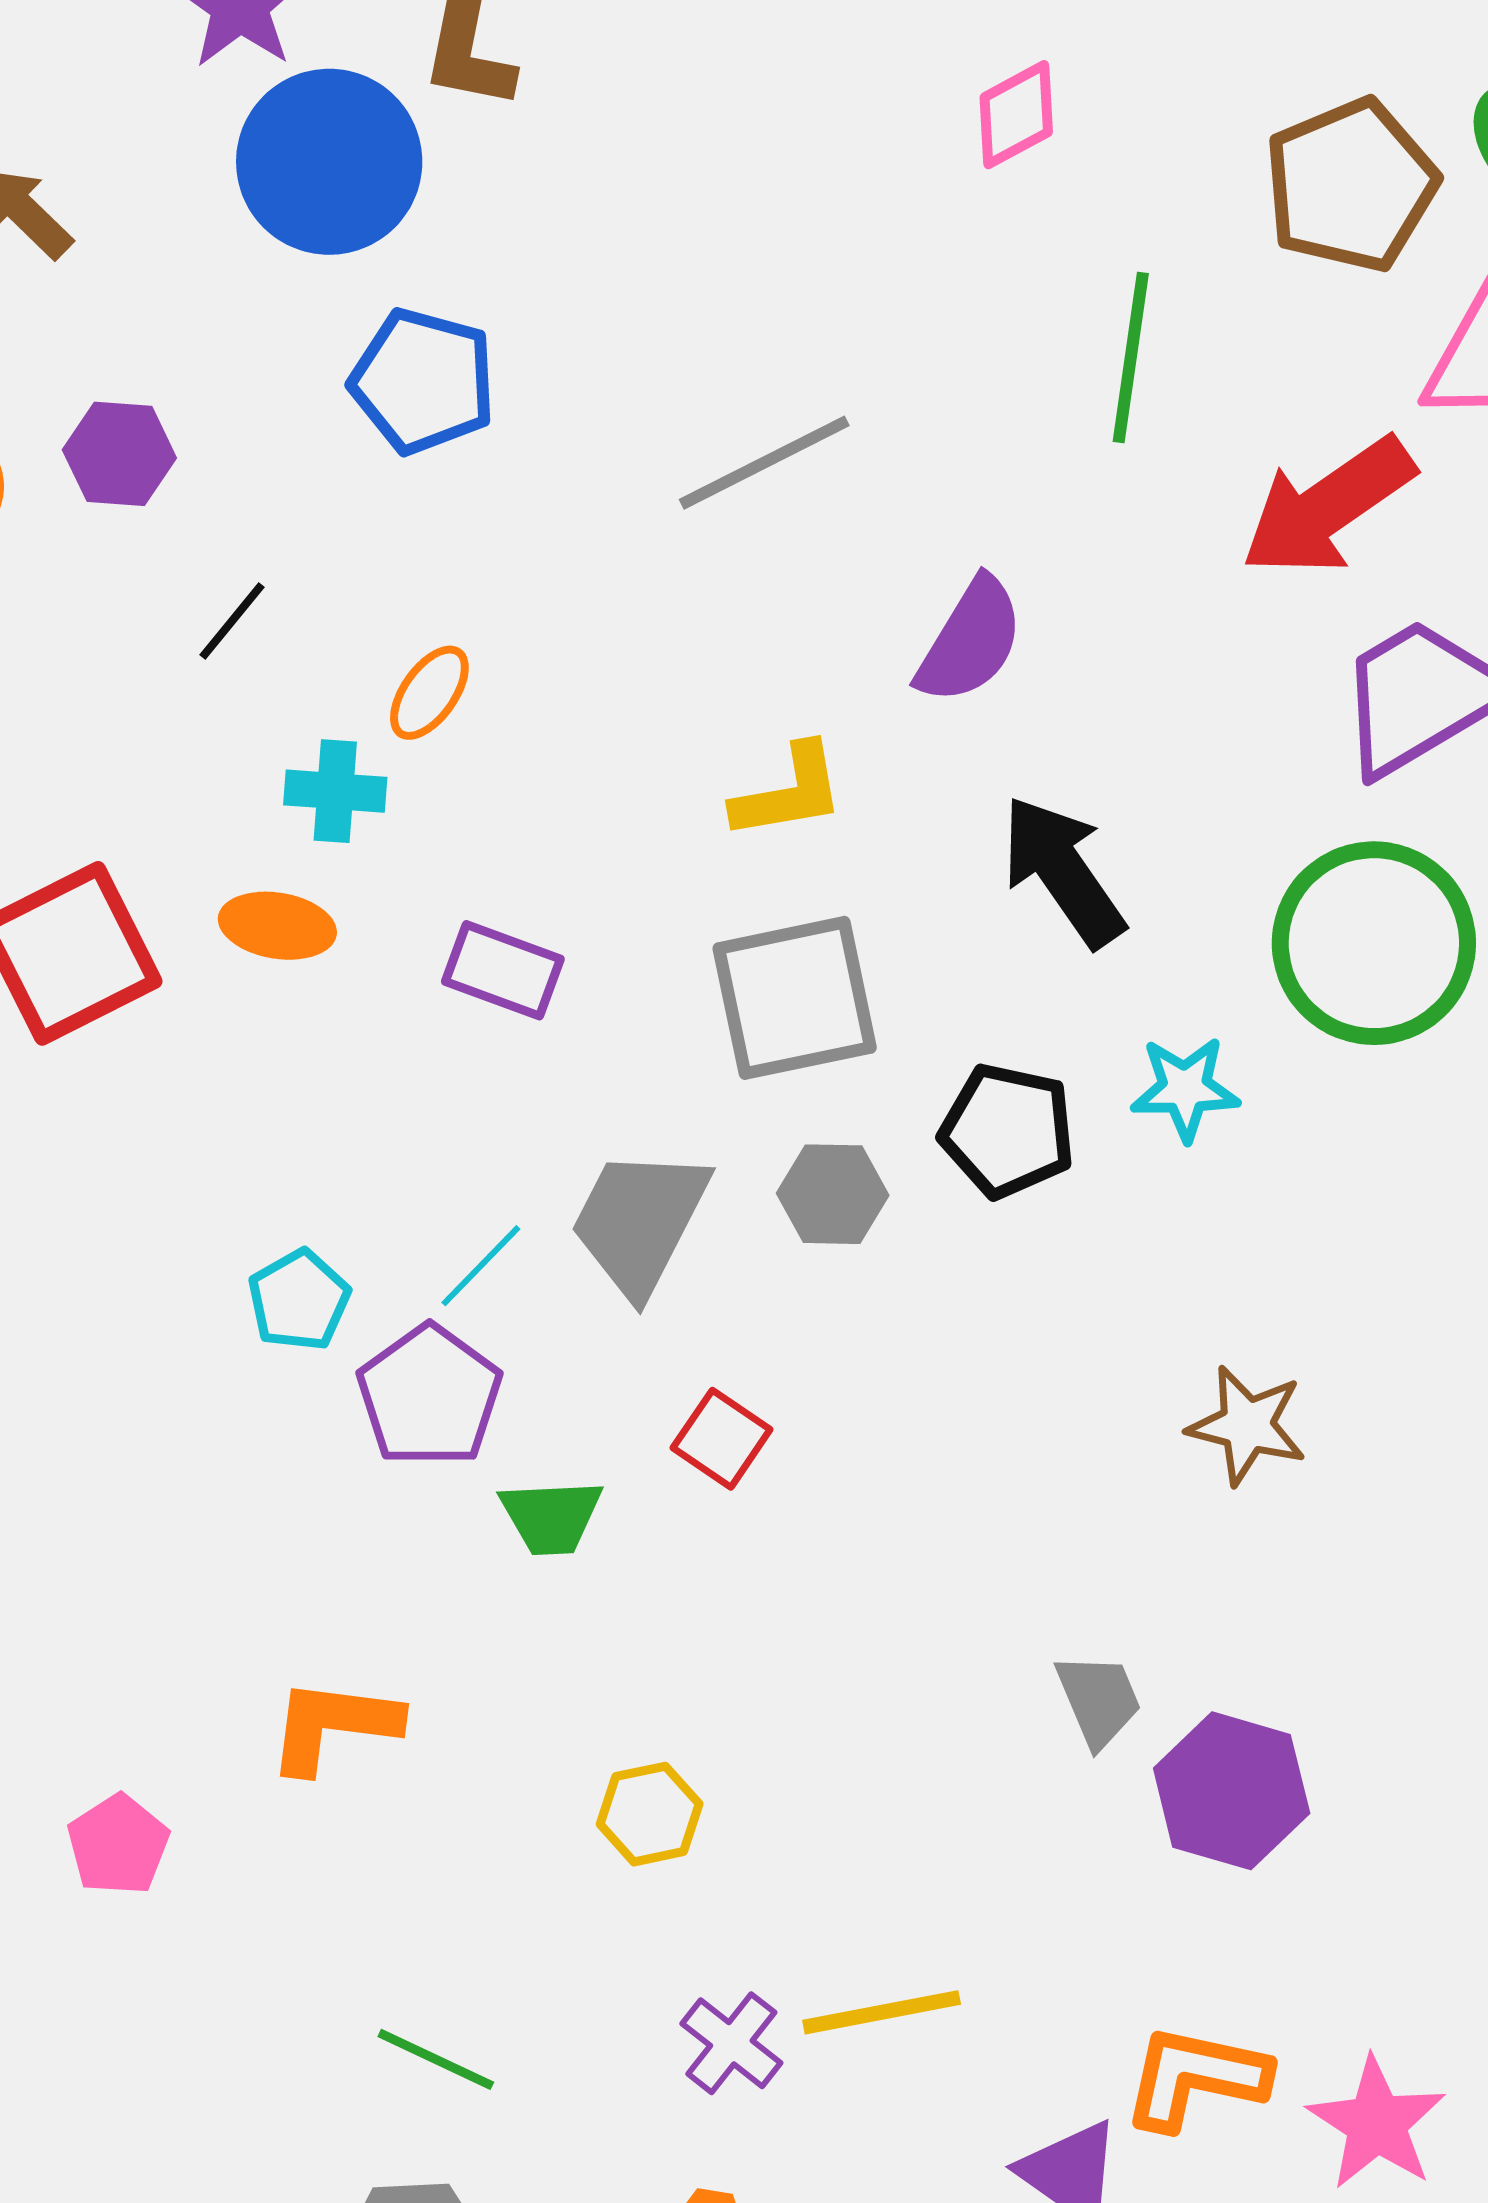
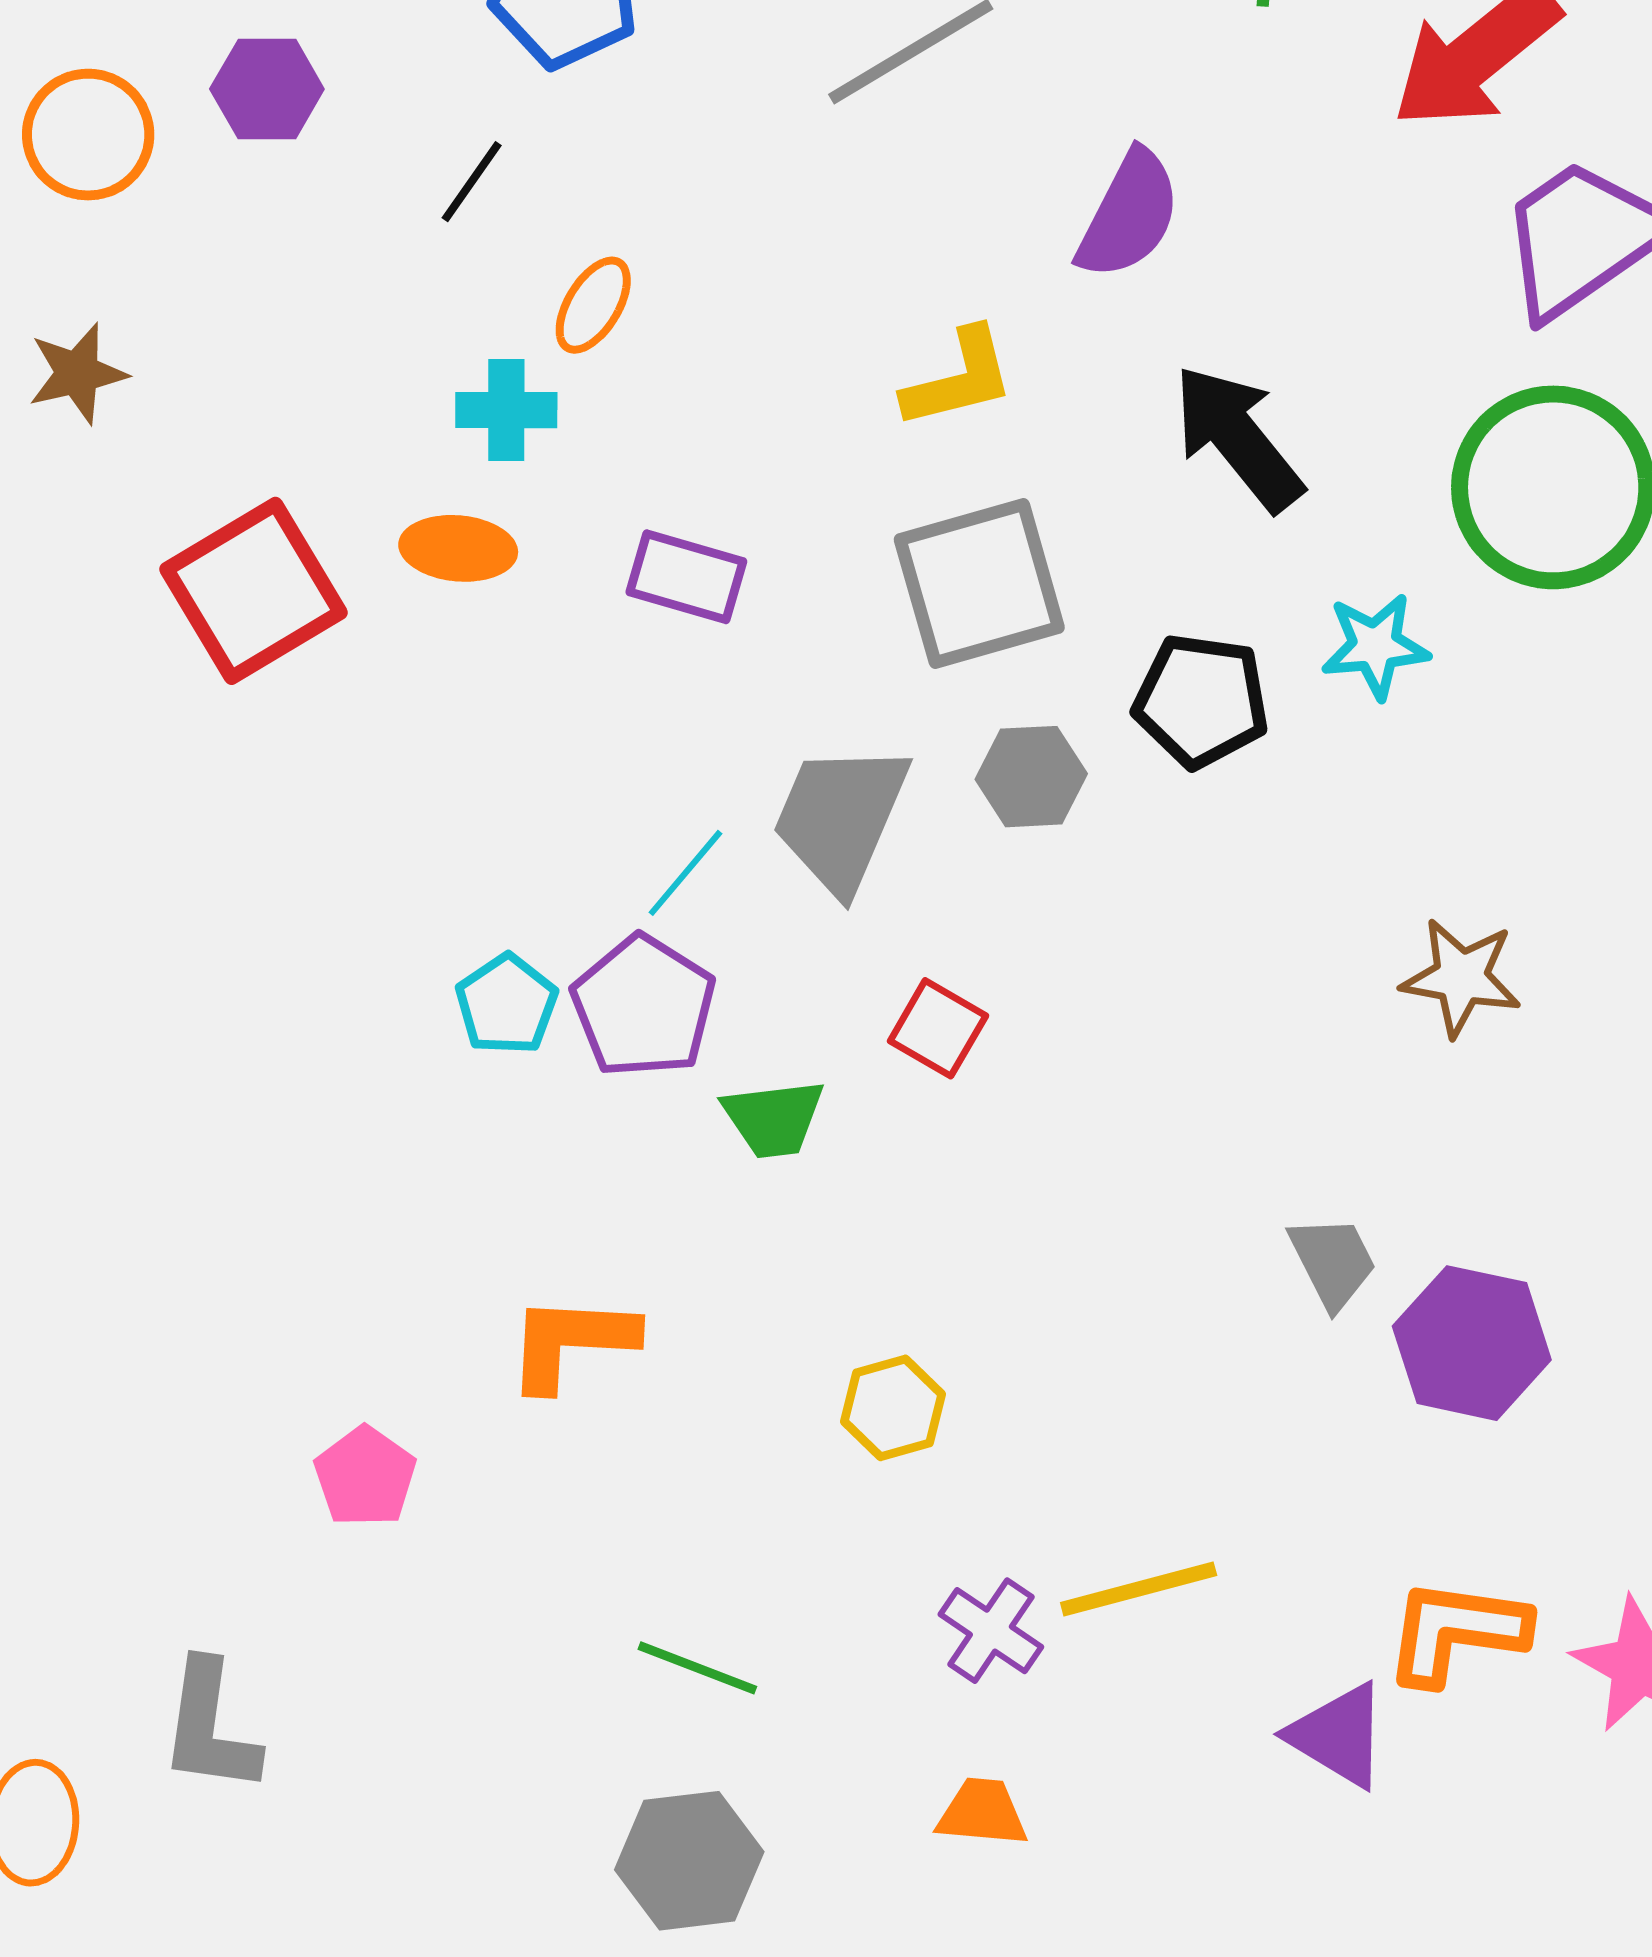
black line: (232, 621) -> (472, 182), moved
cyan pentagon: (299, 1300) -> (507, 1004), moved

